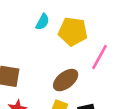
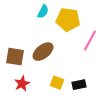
brown ellipse: (66, 80) -> (43, 52), moved

